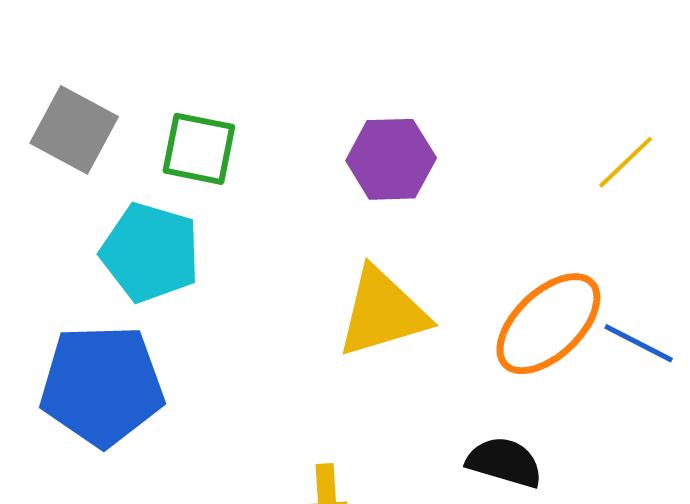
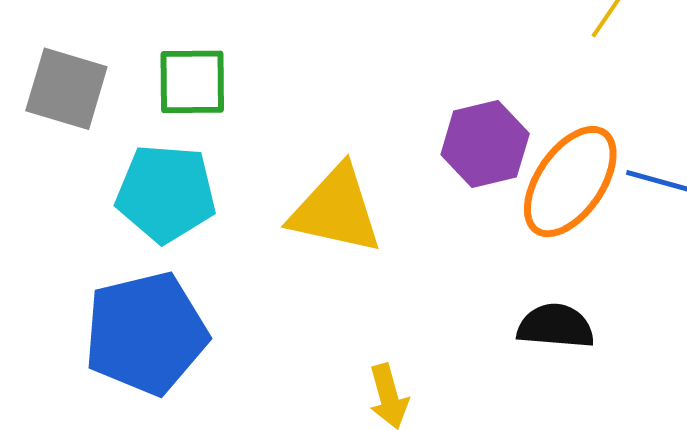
purple hexagon: (391, 159) -> (485, 144), moved
yellow triangle: (383, 312) -> (336, 210), moved, turned 41

